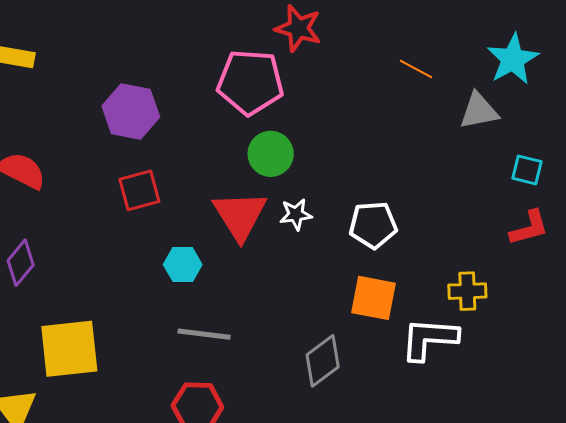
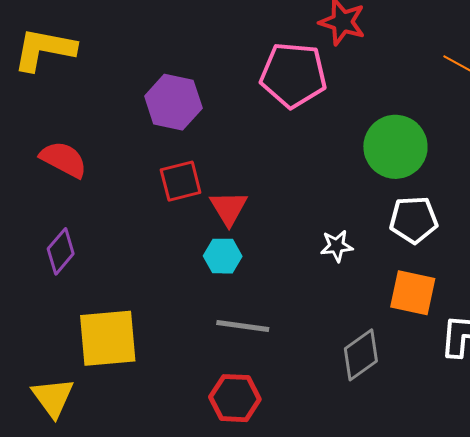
green circle: (271, 154) -> (395, 147), moved, size x1.4
white star: (296, 214) -> (337, 246), moved
red triangle: (240, 215) -> (229, 208), moved, size x0.7

